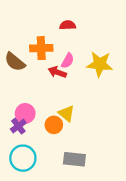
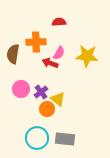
brown semicircle: (15, 62) -> (13, 54), turned 60
pink circle: (25, 113) -> (21, 89), moved
purple cross: (18, 126) -> (41, 92), moved
cyan circle: (23, 158) -> (37, 138), moved

